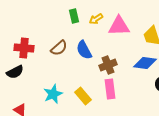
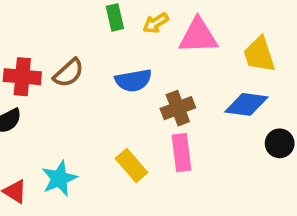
brown semicircle: (59, 48) -> (69, 73), moved
blue semicircle: (84, 50) -> (133, 80), turned -72
cyan star: (53, 94) -> (59, 179), moved

